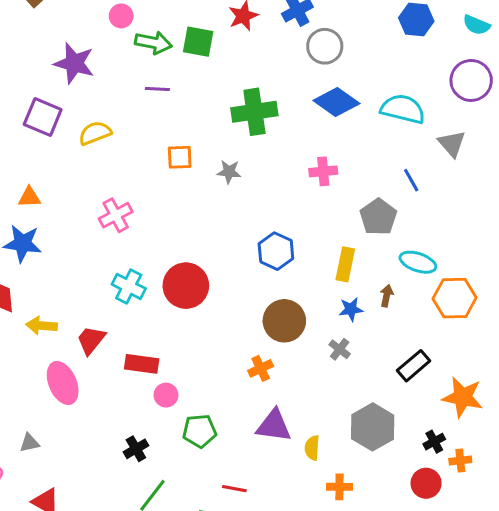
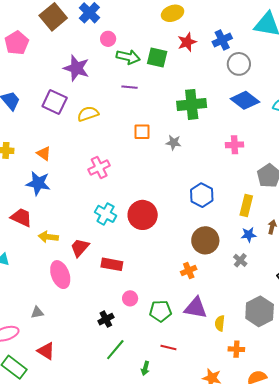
orange triangle: (29, 197) -> (44, 154), turned 35
pink circle: (166, 395) -> (130, 298), moved
green pentagon: (200, 431) -> (160, 311), moved

